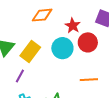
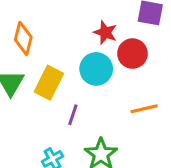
orange diamond: (42, 15) -> (23, 38), moved, turned -60
purple line: (20, 76) -> (73, 115), moved

